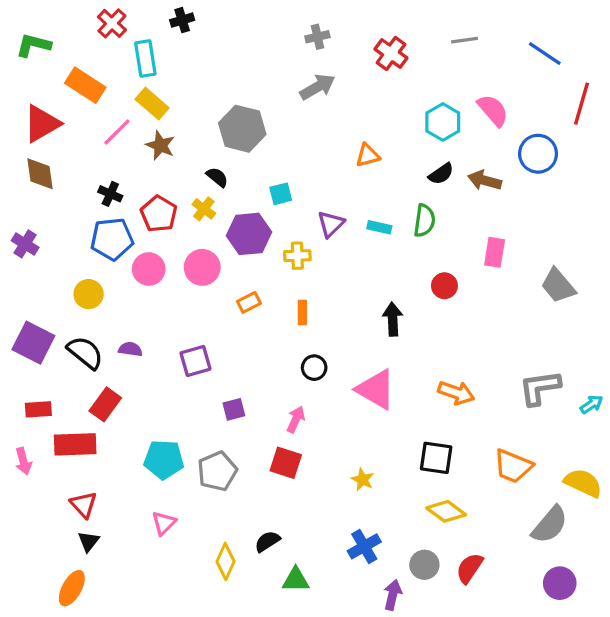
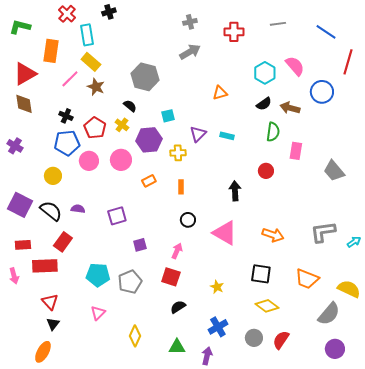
red cross: (391, 53) -> (234, 32), turned -36
orange rectangle: (85, 85) -> (51, 51), turned 65
green semicircle: (424, 221) -> (273, 132), moved
black semicircle: (267, 541) -> (178, 307), moved
purple arrow: (393, 595) -> (207, 356), moved

